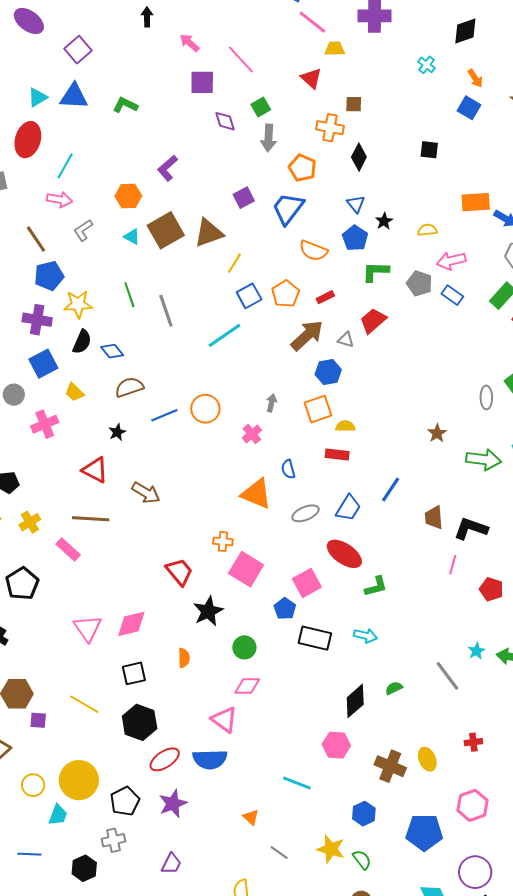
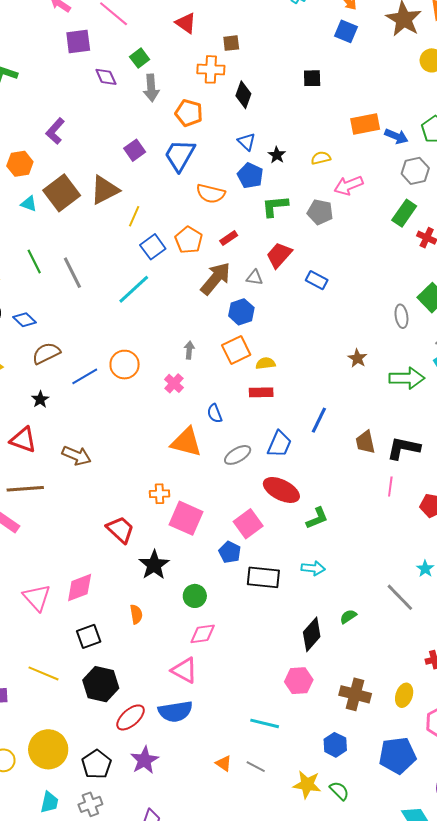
blue rectangle: (452, 295) -> (317, 280), moved
yellow ellipse: (427, 759) -> (404, 695), moved, turned 50
cyan trapezoid: (58, 815) -> (49, 802), moved
gray line: (279, 852) -> (256, 767), moved

